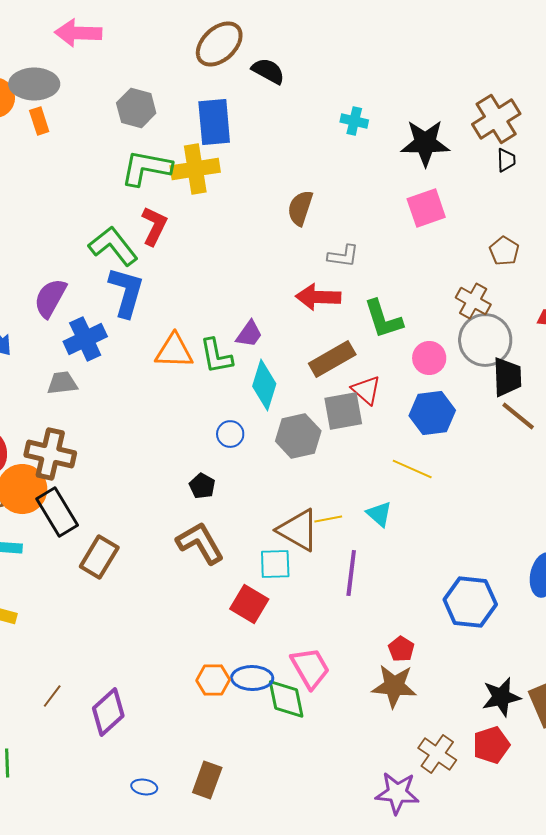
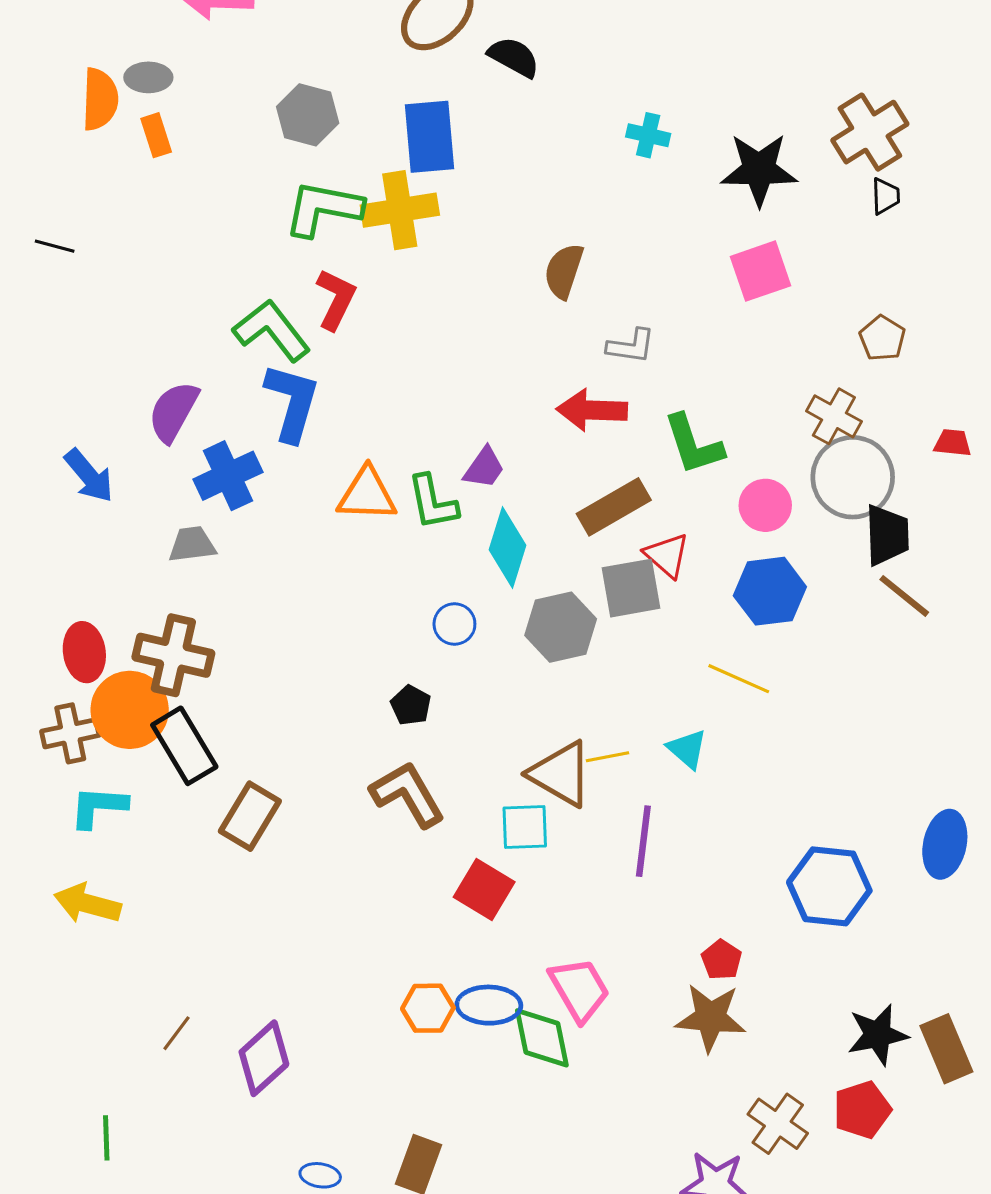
gray ellipse: (34, 84) -> (148, 77), size x0.6

